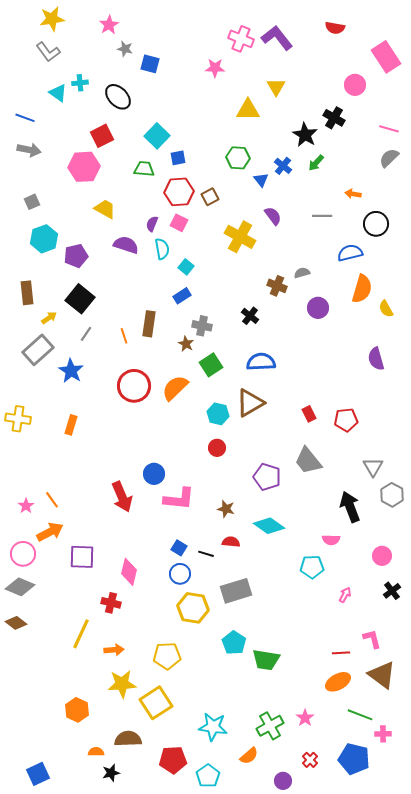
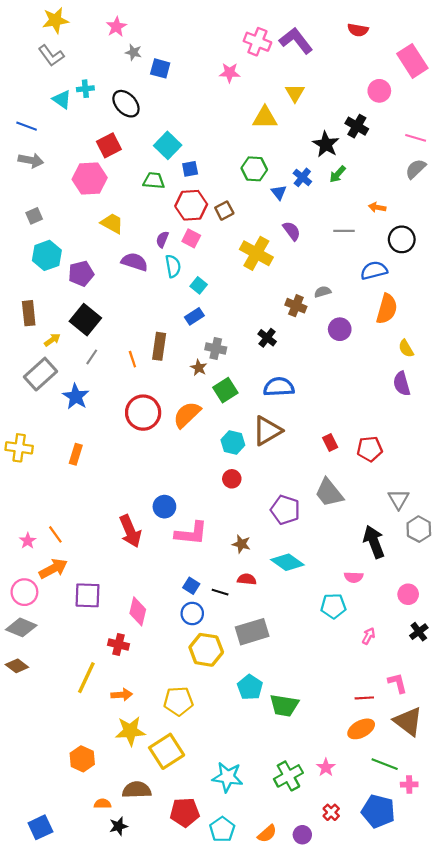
yellow semicircle: (386, 309) -> (406, 348), moved
orange semicircle: (249, 756) -> (267, 834), moved

